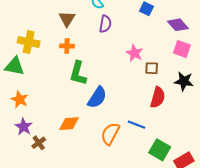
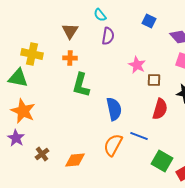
blue semicircle: (97, 97) -> (114, 109), moved, turned -45
orange star: (20, 99) -> (23, 111), size x1.4
orange diamond: (69, 124) -> (75, 160), moved
purple star: (24, 127) -> (16, 138), moved

